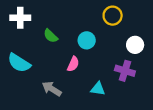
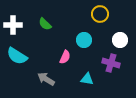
white cross: (20, 18) -> (13, 25), moved
green semicircle: (51, 36) -> (45, 24), moved
cyan circle: (87, 40) -> (84, 40), moved

